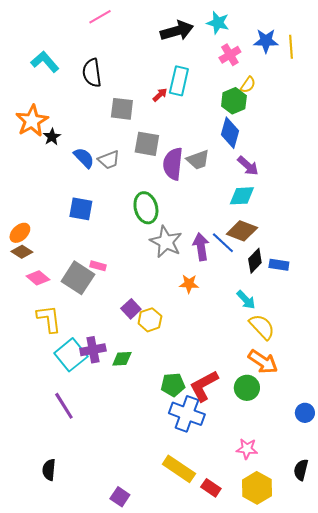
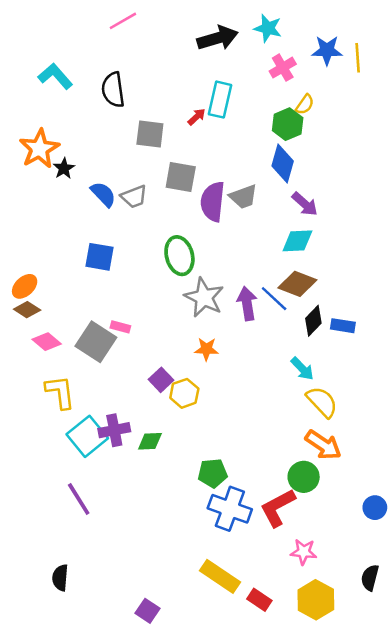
orange star: (189, 284) -> (206, 349), moved
red L-shape: (204, 386) -> (278, 508), moved

